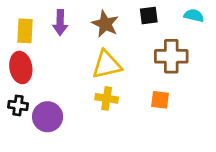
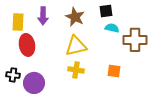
cyan semicircle: (194, 15) -> (112, 28), moved
brown cross: (171, 56) -> (135, 40), moved
red ellipse: (21, 68) -> (27, 45), moved

